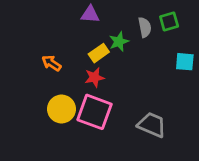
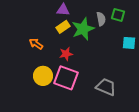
green square: (169, 22) -> (118, 15), turned 32
green star: (119, 42) -> (83, 29), size x1.6
yellow rectangle: (99, 53) -> (63, 27), moved

